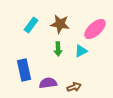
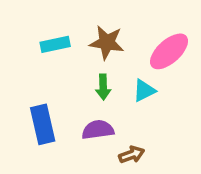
cyan rectangle: (31, 25) -> (55, 44), turned 42
purple semicircle: (48, 83) -> (98, 130), moved

